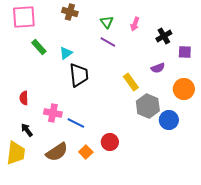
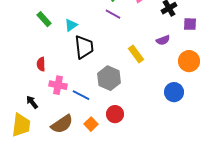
red semicircle: (24, 98) -> (41, 64), moved
gray hexagon: (148, 106) -> (109, 78), moved

